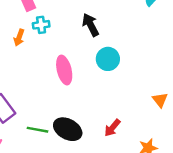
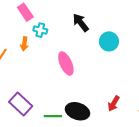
cyan cross: (41, 25) -> (40, 30), turned 32
cyan circle: (108, 59) -> (109, 41), moved

